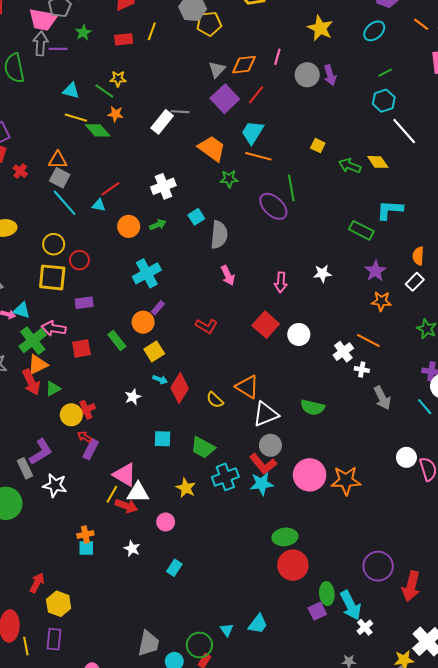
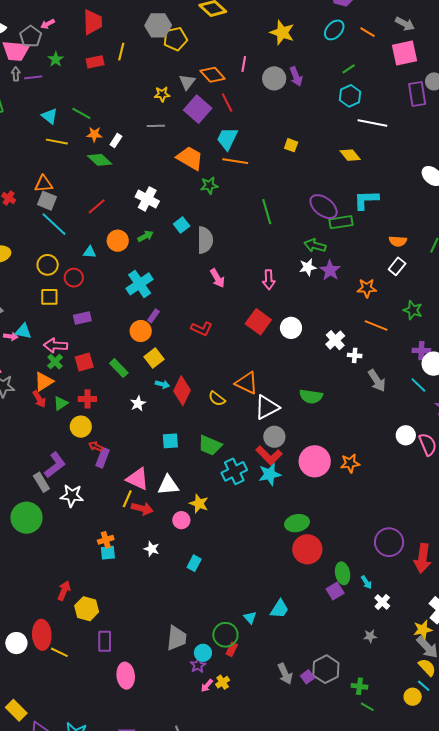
orange line: (421, 24) -> (367, 32), moved
gray arrow: (41, 43) -> (16, 74), size x0.6
orange diamond: (244, 65) -> (213, 75), turned 60
yellow star: (118, 79) -> (162, 94), moved
cyan triangle: (71, 91) -> (50, 116), turned 30
red line: (256, 95) -> (227, 103), turned -60
white rectangle: (162, 122) -> (116, 140), moved, size x0.6
green diamond: (98, 130) -> (100, 160), moved
white line: (404, 131) -> (372, 123), turned -32
green arrow: (350, 166) -> (315, 245), moved
white cross: (163, 186) -> (147, 199), turned -35
green line: (291, 188) -> (267, 212), moved
cyan triangle: (99, 205) -> (90, 252), moved
purple ellipse: (273, 206) -> (324, 207), moved
green rectangle: (361, 230) -> (341, 222), turned -30
orange semicircle: (418, 256) -> (398, 241), turned -84
purple star: (375, 271) -> (330, 270), moved
yellow square: (52, 277) -> (49, 297), size x0.7
green cross: (33, 341) -> (55, 362), moved, size x0.6
green rectangle: (117, 341) -> (119, 368), moved
orange line: (368, 341) -> (376, 325), moved
red arrow: (31, 382) -> (39, 399), size x0.7
red cross: (86, 410) -> (87, 399), moved, turned 30
orange star: (346, 481) -> (350, 463), size x0.7
yellow star: (186, 488) -> (199, 504), moved
white triangle: (138, 493) -> (168, 485), moved
cyan arrow: (351, 605) -> (366, 582), size x0.5
purple rectangle: (54, 639) -> (105, 641), moved
yellow line: (26, 646) -> (59, 652), turned -48

